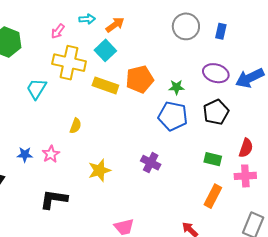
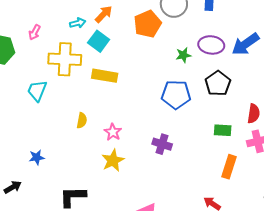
cyan arrow: (87, 19) -> (78, 23), moved
pink arrow: (58, 31) -> (35, 32), moved
orange pentagon: (140, 79) -> (148, 24), moved
green star: (176, 87) -> (183, 55), moved
pink star: (51, 154) -> (113, 132), moved

